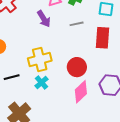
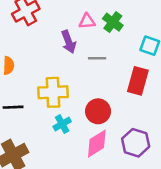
gray line: (77, 24) -> (97, 58), moved
cyan cross: (41, 83) -> (62, 124), moved

